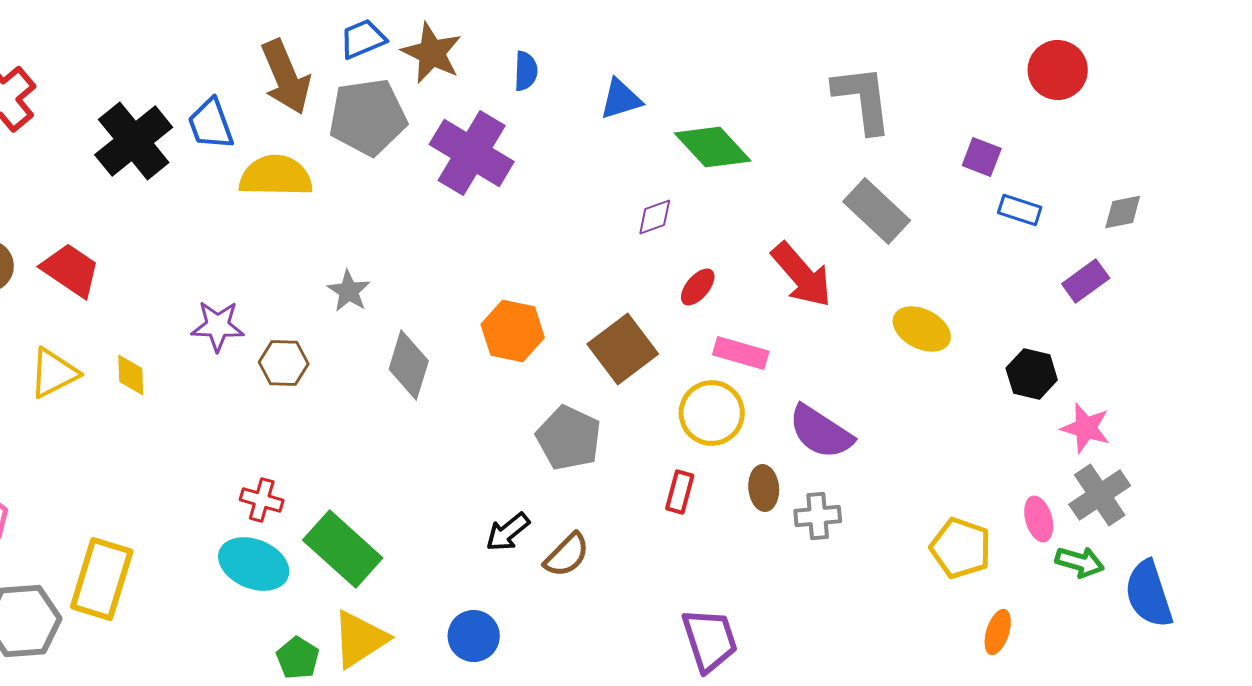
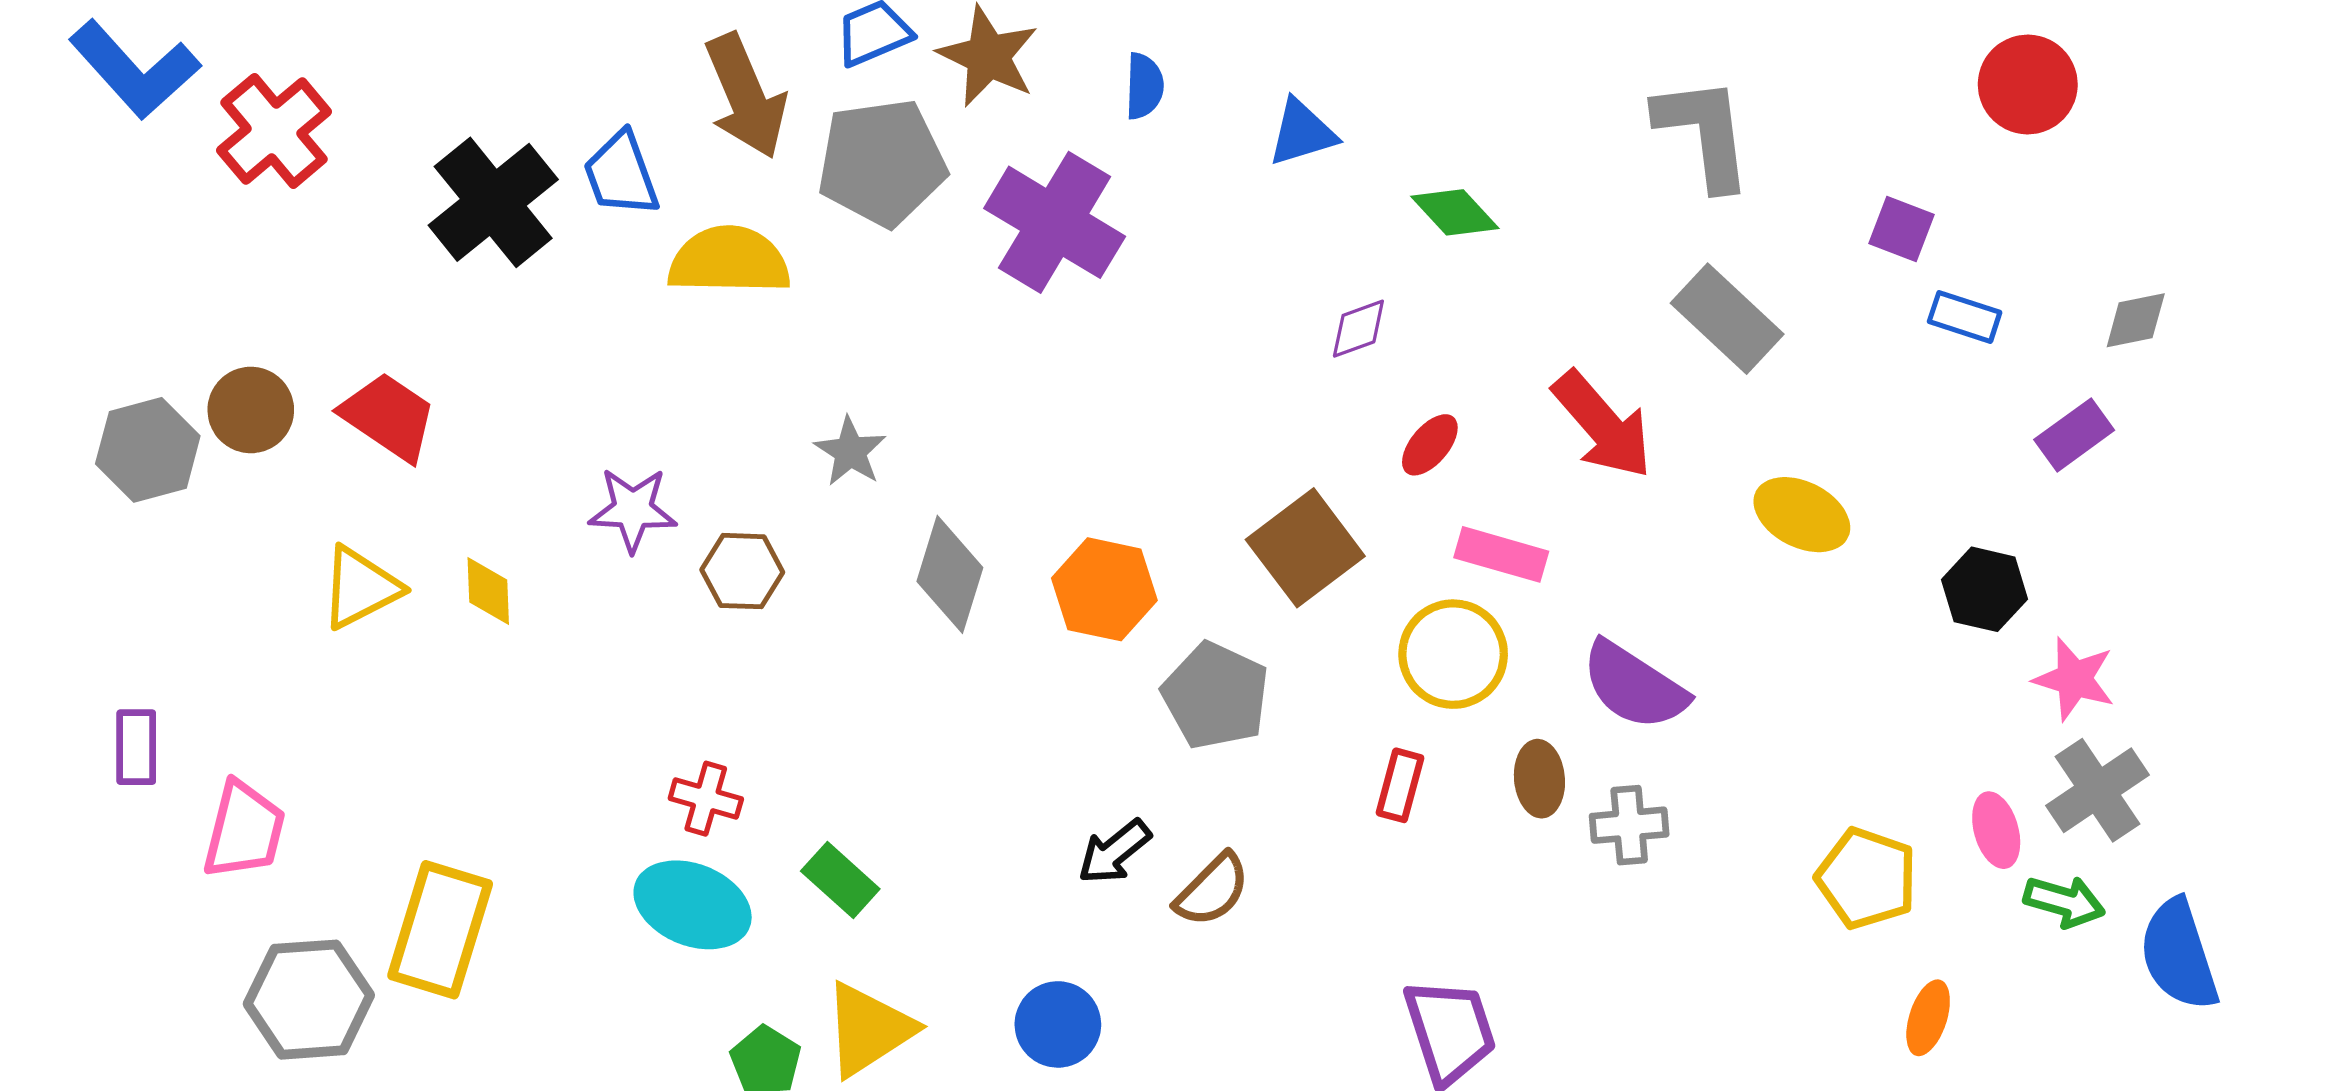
green diamond: (713, 147) -> (1455, 212), size x0.7
orange hexagon: (513, 331) -> (1104, 589), moved
green rectangle: (343, 549) -> (840, 880), size x0.6

